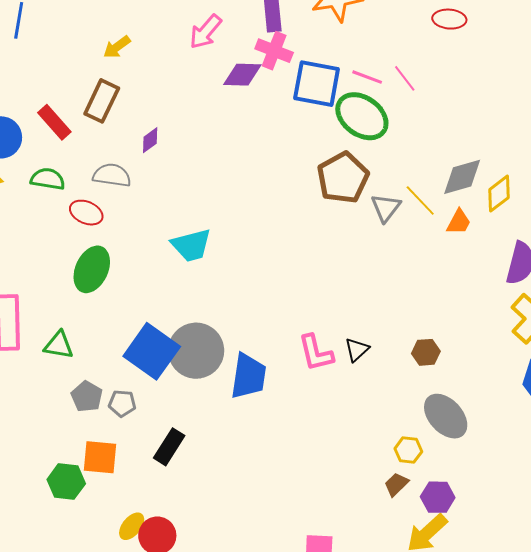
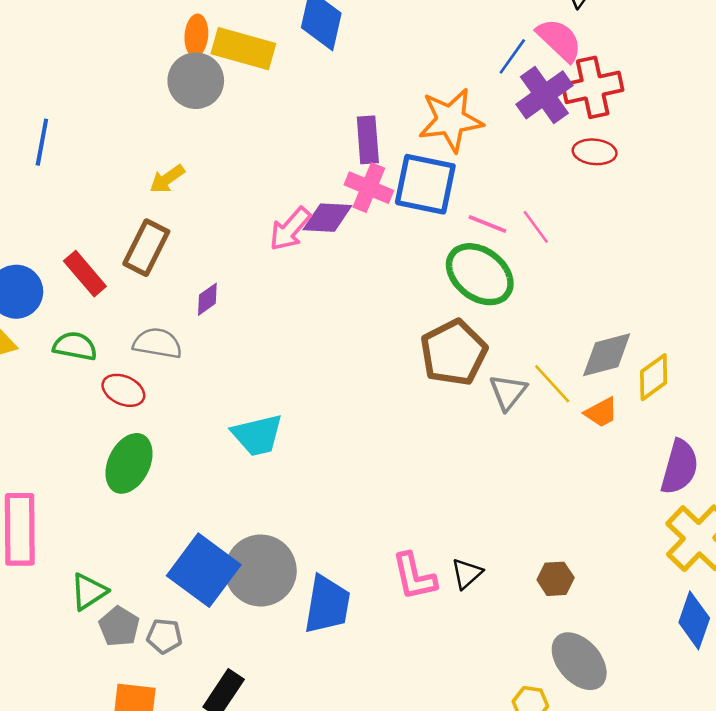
pink arrow: (205, 32) -> (290, 229), moved
blue square: (317, 84) -> (425, 184), moved
orange trapezoid: (459, 222) -> (601, 412), turned 32
green triangle: (59, 345) -> (89, 592), moved, turned -44

